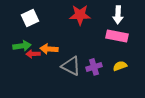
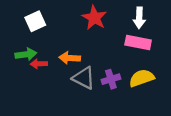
red star: (80, 15) -> (94, 18), turned 30
orange arrow: (49, 49) -> (70, 58), moved
yellow semicircle: (120, 66) -> (142, 78), size x1.5

